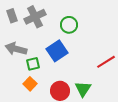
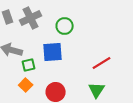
blue square: (57, 51) -> (53, 52), turned 30
green triangle: (83, 89) -> (97, 90), moved

